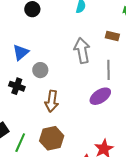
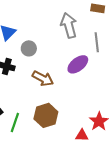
purple ellipse: (100, 96) -> (78, 64), moved
brown arrow: (52, 101) -> (43, 78), turned -65

